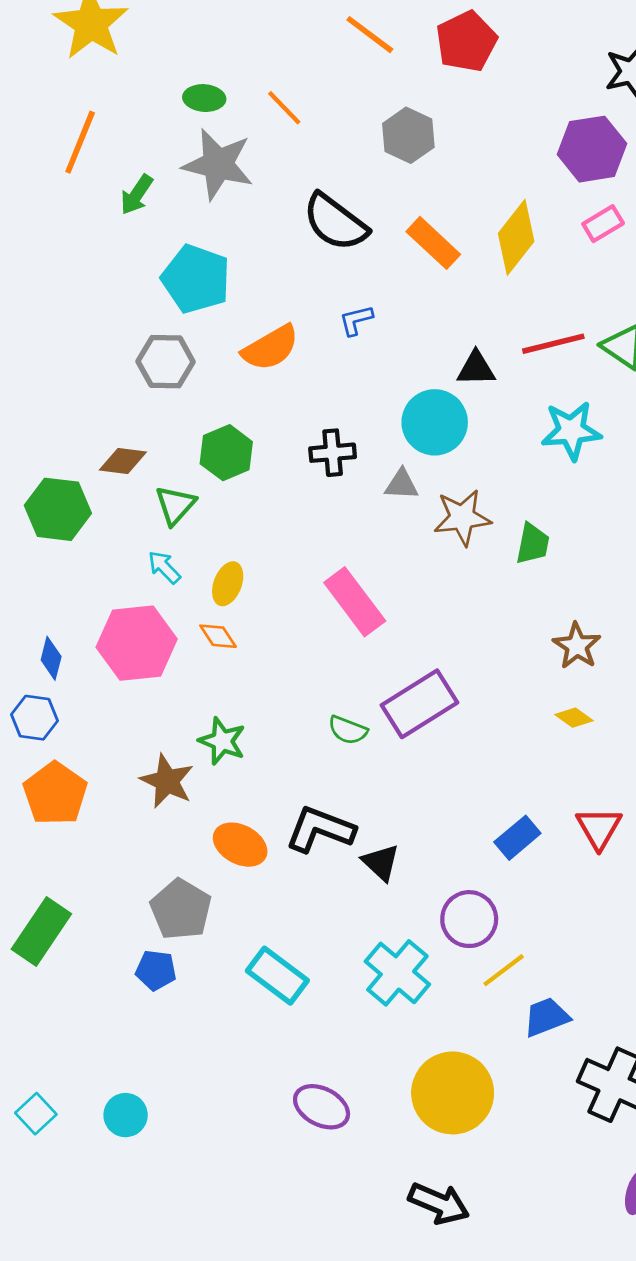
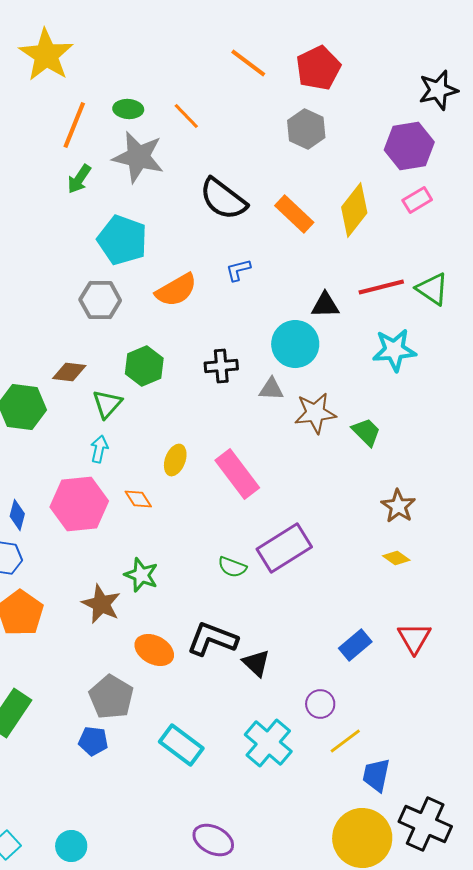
gray hexagon: (408, 135) -> (306, 129), moved
orange line: (80, 142) -> (74, 125), moved
green trapezoid: (533, 544) -> (366, 432), turned -56
cyan arrow: (164, 567) -> (99, 449), turned 56
yellow ellipse: (228, 584) -> (175, 460), moved
purple circle: (469, 919) -> (320, 704), size x0.7
blue trapezoid: (546, 1017) -> (376, 775), turned -57
yellow circle: (453, 1093) -> (362, 838), moved

